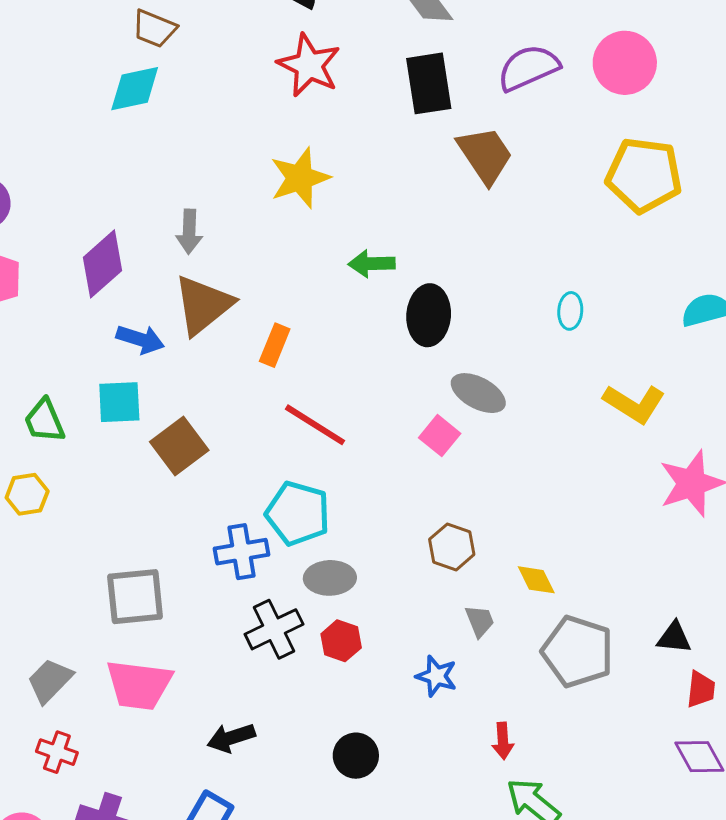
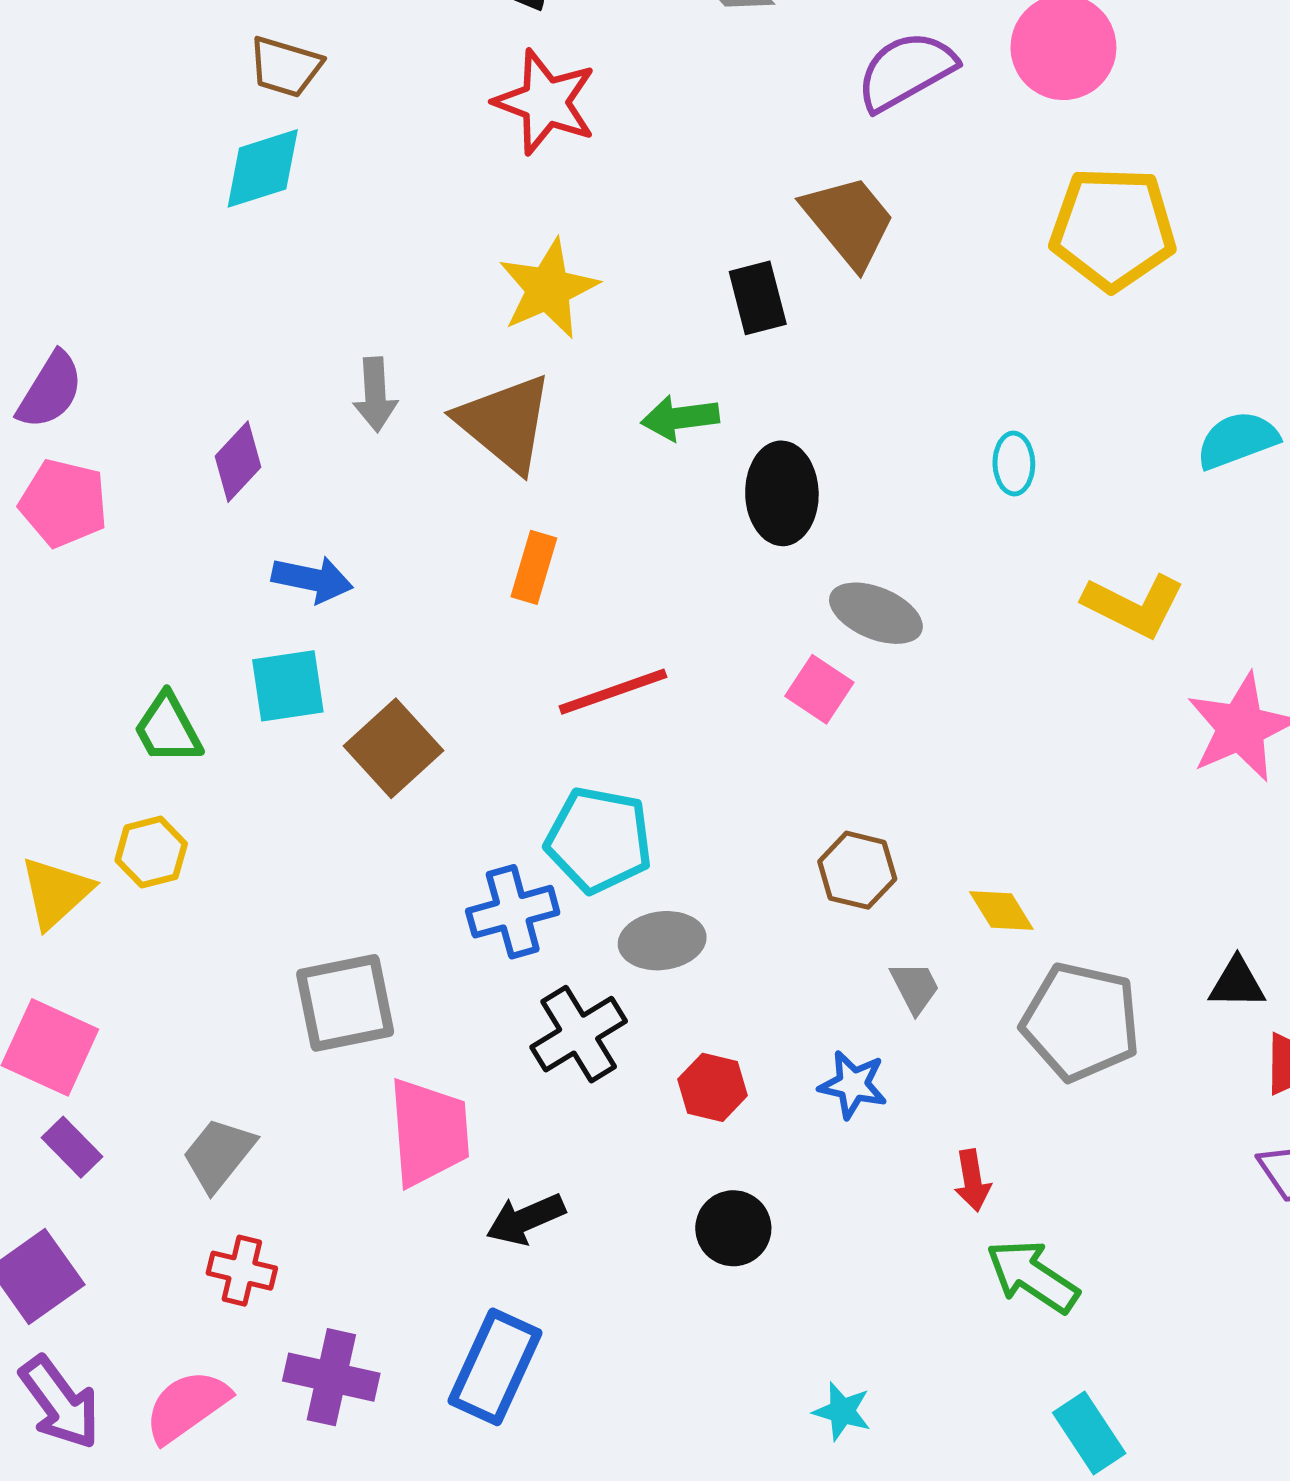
black rectangle: (429, 83) -> (758, 298), moved, size x0.7
purple diamond: (102, 264) -> (238, 462), size x0.7
brown triangle: (203, 305) -> (505, 423), moved, turned -36
red line: (315, 425) -> (613, 692), turned -46
red hexagon: (341, 641) -> (713, 1087), moved
pink trapezoid: (139, 685) -> (429, 1132), moved, turned -96

